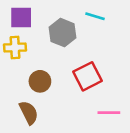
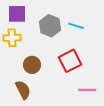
cyan line: (95, 16) -> (76, 26), moved

